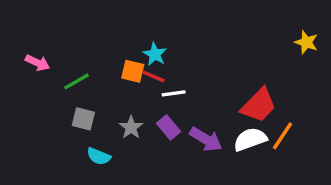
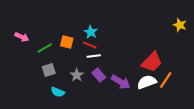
orange square: (133, 71) -> (67, 42), moved
white line: (174, 93) -> (94, 56), moved
gray square: (83, 119) -> (49, 70), turned -32

